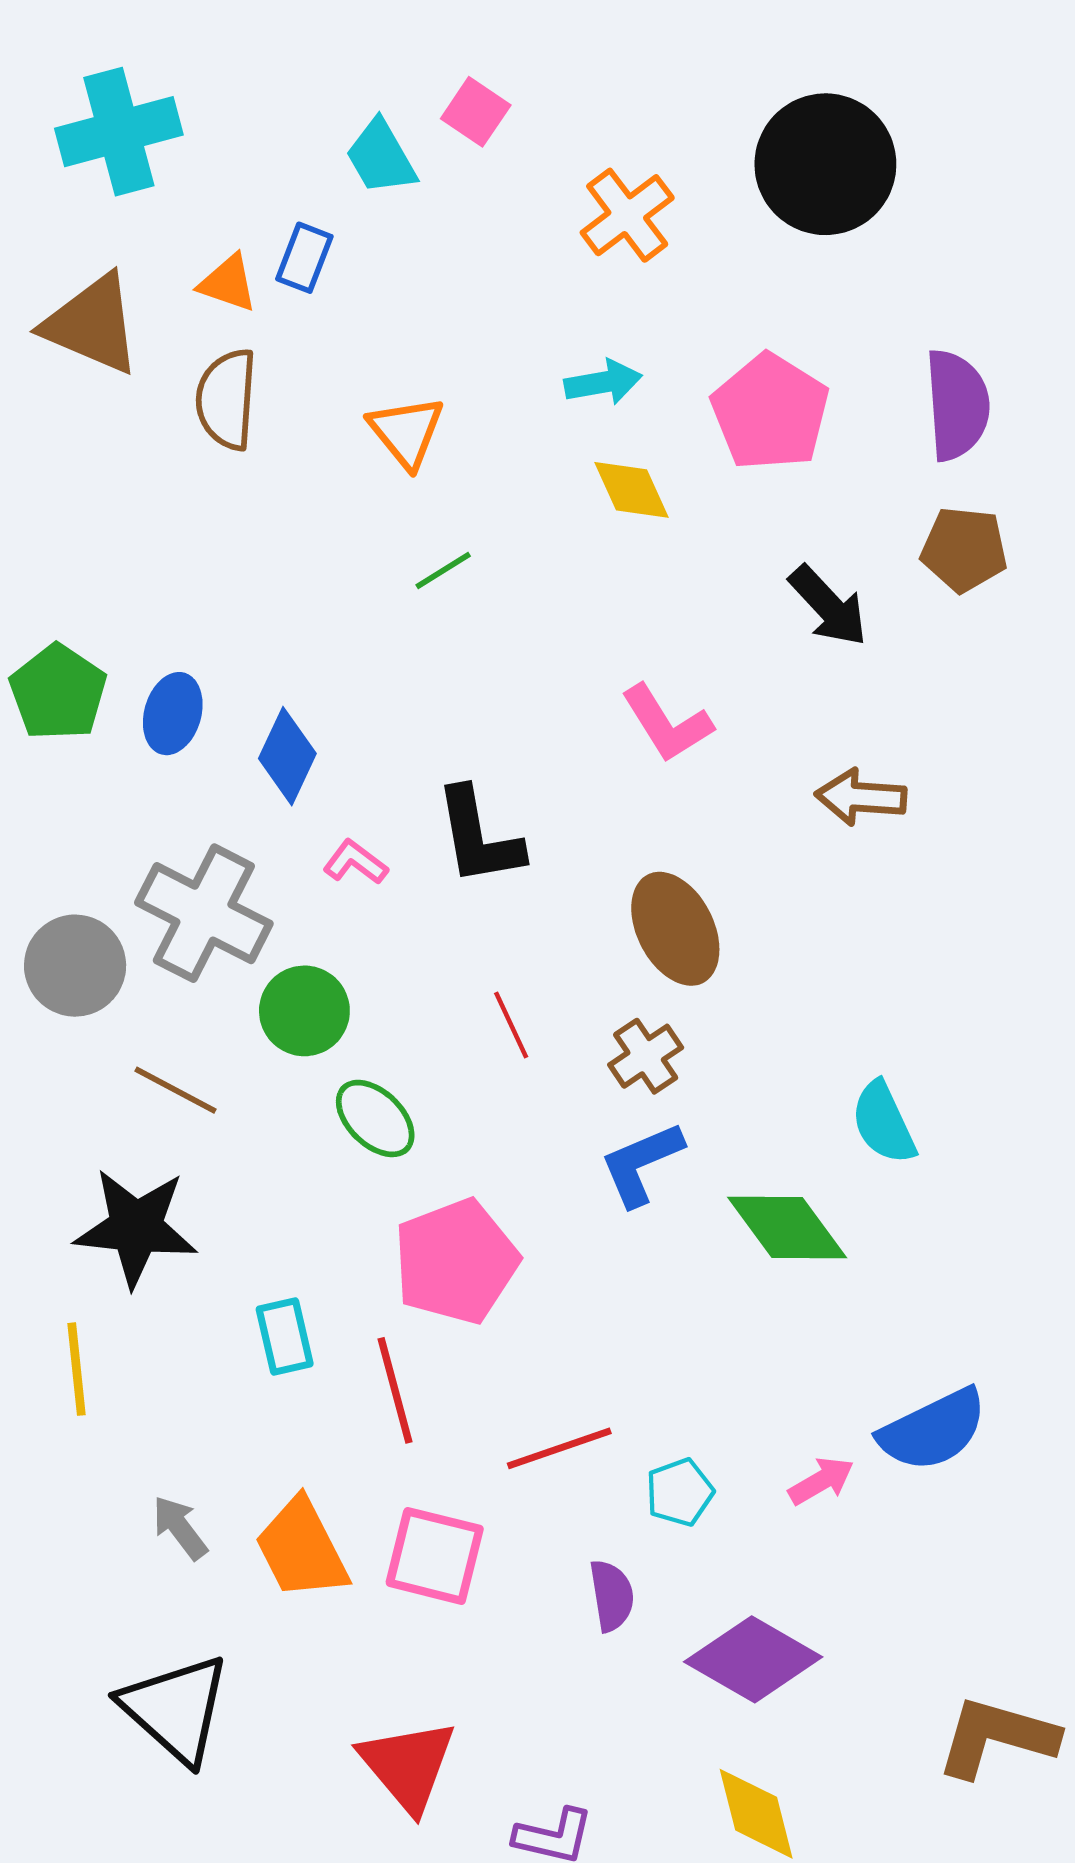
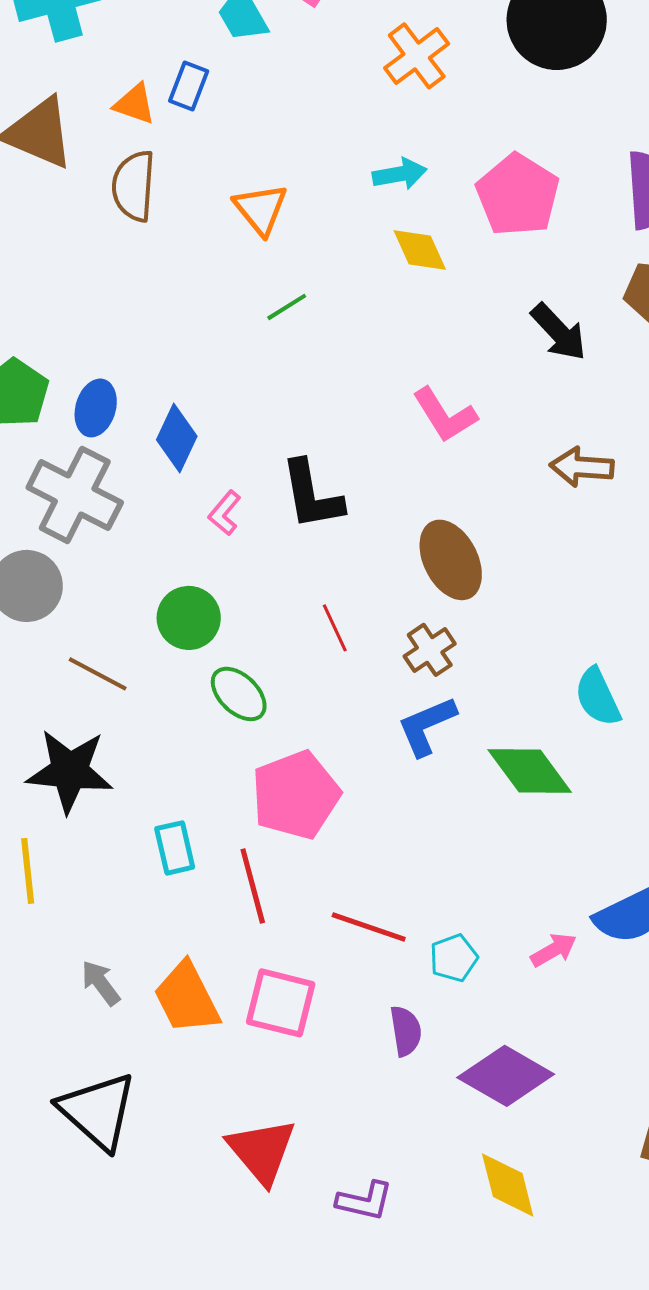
pink L-shape: (355, 862) -> (225, 513), turned -87
gray cross: (204, 913) -> (75, 495), moved
red line: (559, 1448) -> (369, 927), turned 38

